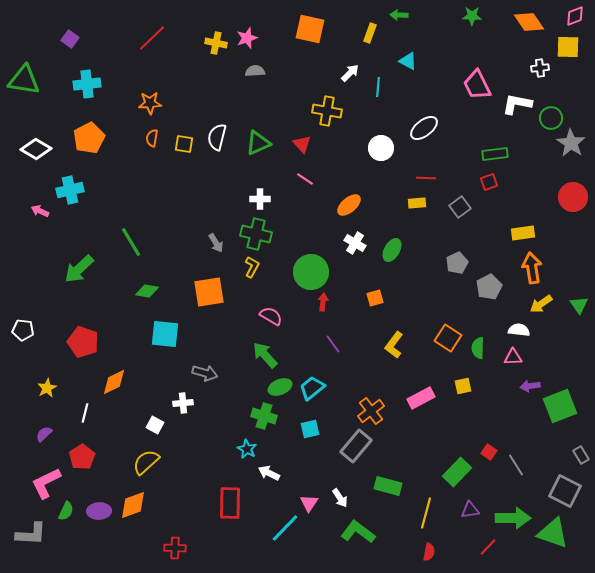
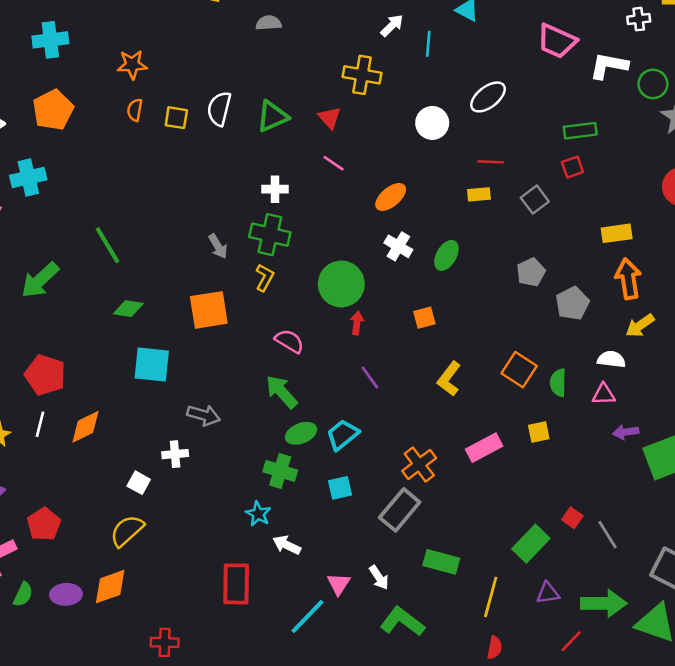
pink trapezoid: (477, 85) -> (557, 41), turned -40
white line: (85, 413) -> (40, 424), moved

